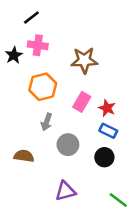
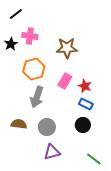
black line: (31, 18) -> (16, 14), moved
gray arrow: (47, 122) -> (37, 97), size x1.5
gray circle: (68, 145) -> (47, 127), moved

